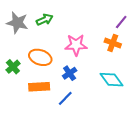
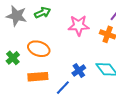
pink star: (76, 45) -> (79, 26), moved
blue cross: (70, 73) -> (79, 71), moved

